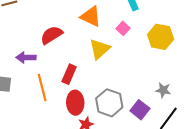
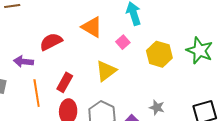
yellow triangle: (100, 49) -> (106, 71), moved

